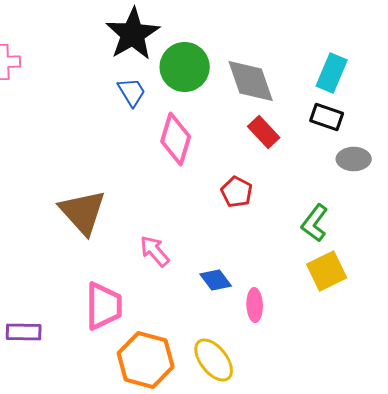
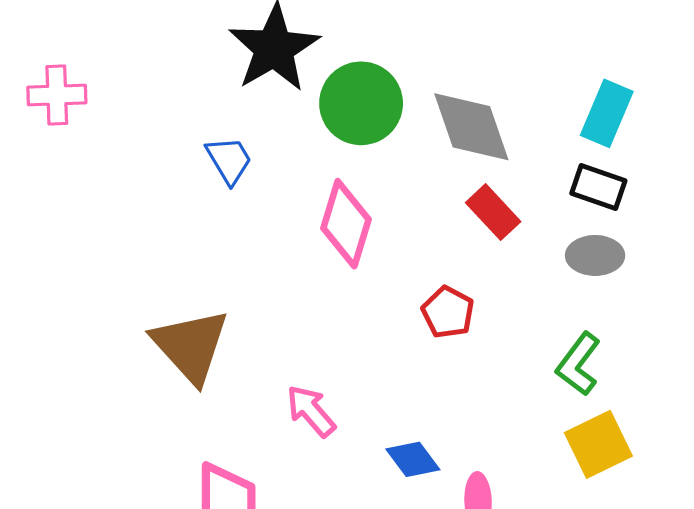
blue trapezoid: (132, 92) -> (229, 160), moved
gray ellipse: (354, 159) -> (595, 255), moved

